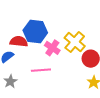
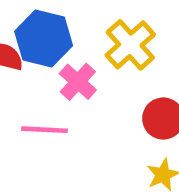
yellow cross: (75, 42) -> (130, 45), moved

